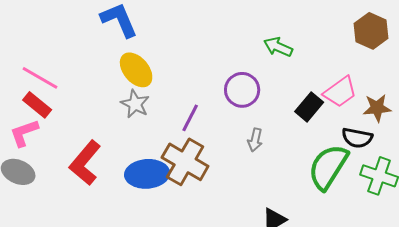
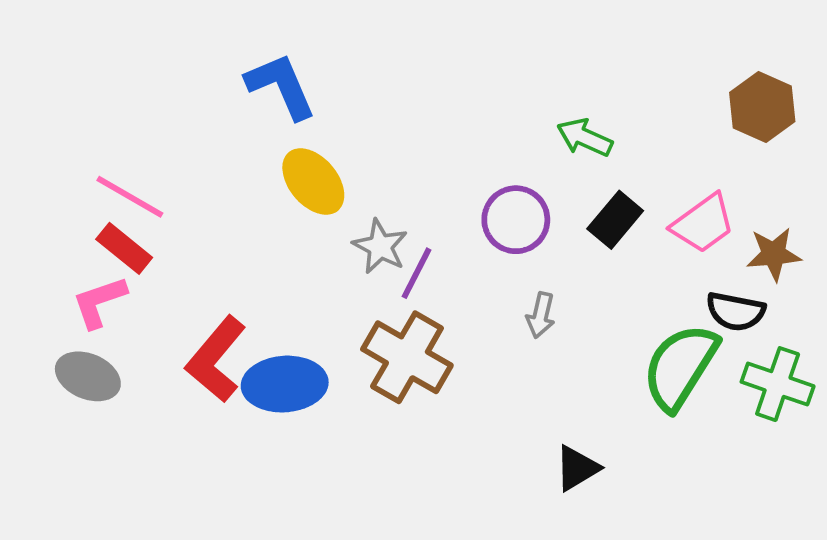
gray star: (135, 104) -> (380, 246), moved
black rectangle: (309, 107) -> (615, 220), moved
blue ellipse: (147, 174) -> (285, 384), moved

